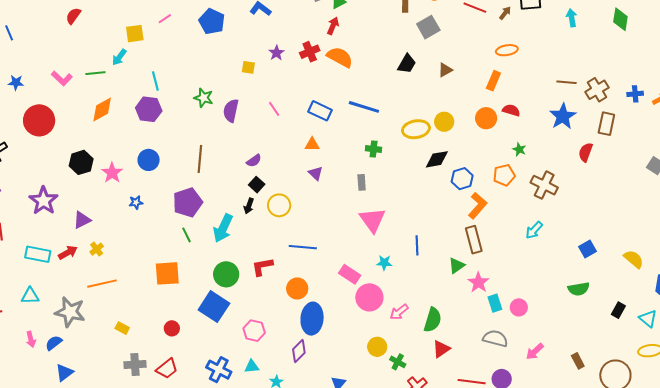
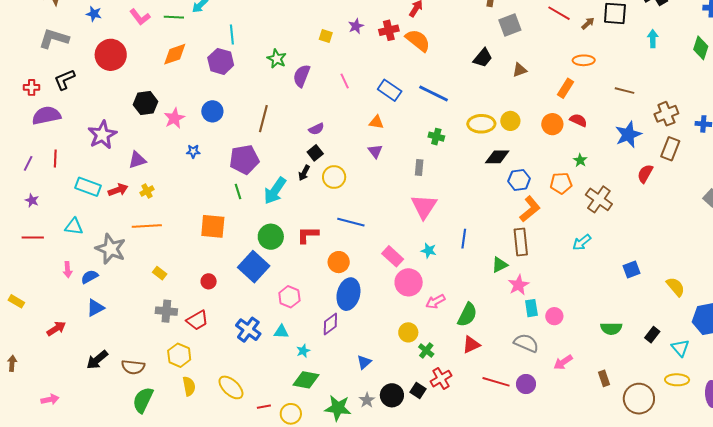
brown line: (567, 82) -> (625, 91), moved
green semicircle: (579, 289) -> (611, 328), moved

